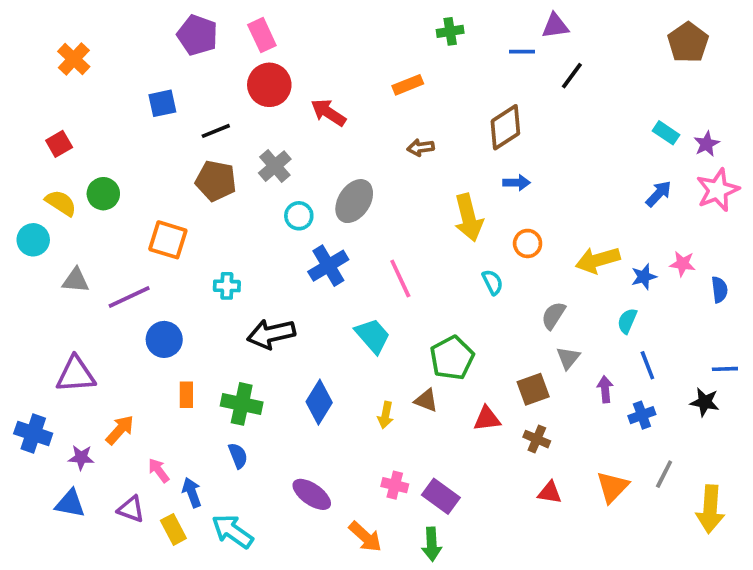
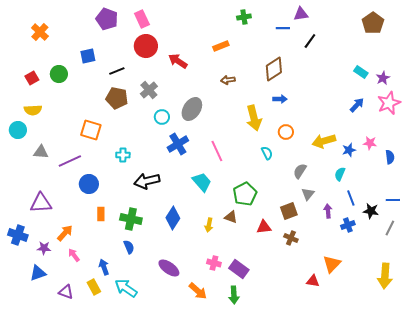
green circle: (103, 194) -> (59, 74), moved
yellow semicircle: (61, 203) -> (33, 110), turned 144
black star: (705, 402) -> (371, 211), moved
pink arrow: (159, 470) -> (74, 255), moved
gray line: (664, 474) -> (390, 228), moved
red triangle: (550, 493) -> (313, 281), moved
blue triangle: (70, 504) -> (38, 273), turned -30
purple triangle: (131, 509) -> (66, 292), moved

